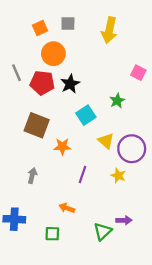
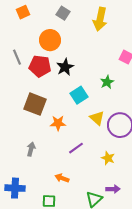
gray square: (68, 23) -> (63, 13), turned 32
orange square: (40, 28) -> (23, 12), moved
purple line: (82, 174) -> (76, 148), turned 35
yellow star: (118, 176) -> (108, 158), moved

